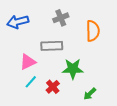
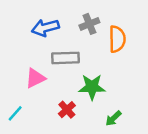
gray cross: (61, 18) -> (89, 24), moved
blue arrow: (18, 22) -> (45, 28), moved
cyan line: (31, 82) -> (15, 113), moved

